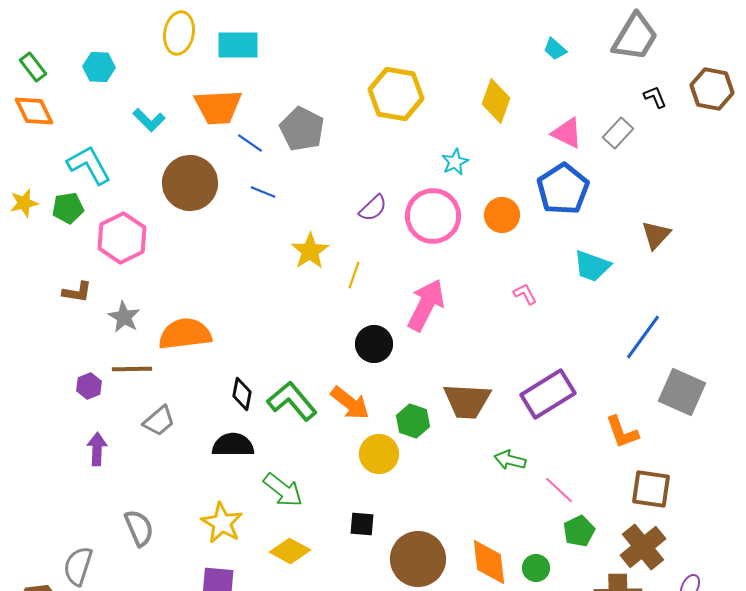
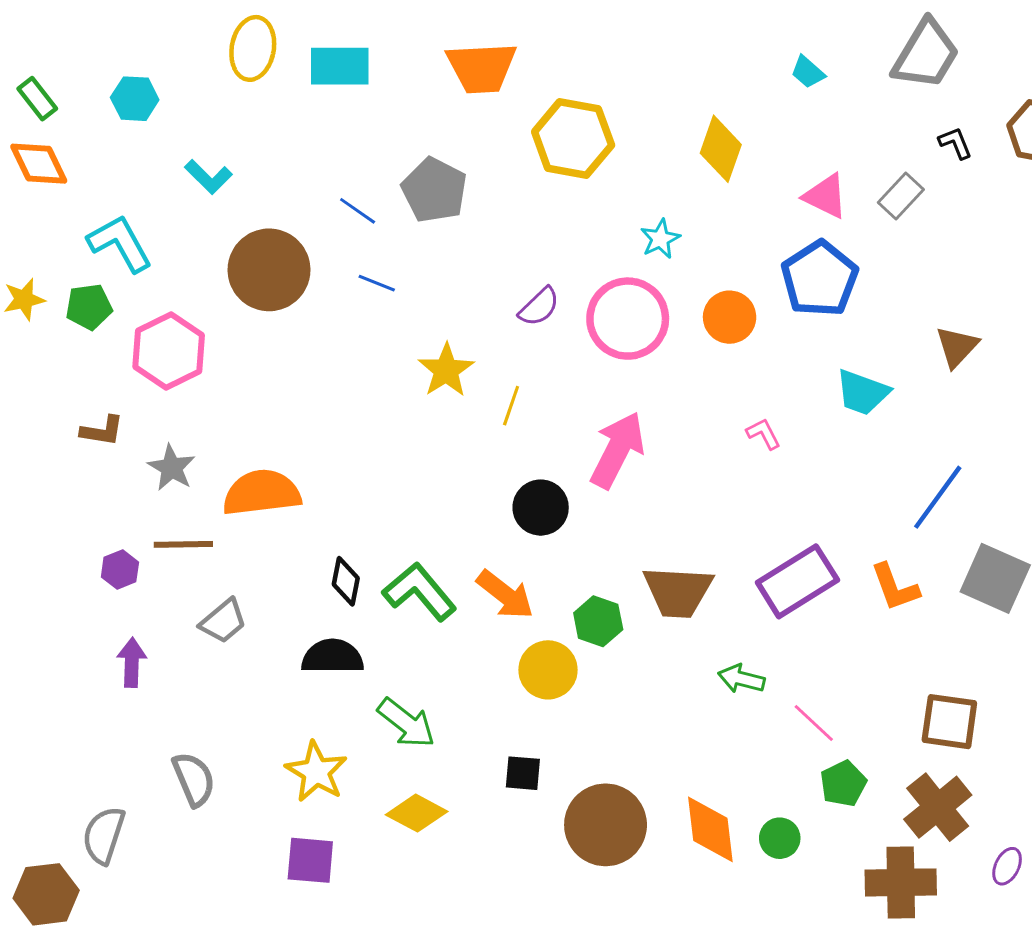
orange trapezoid: (218, 107) -> (482, 68), moved
orange L-shape: (622, 432) -> (895, 587), moved

